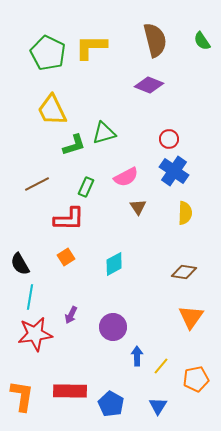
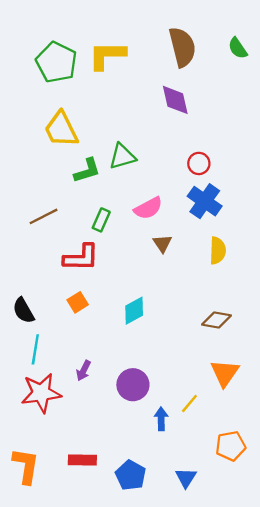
purple diamond: (149, 85) -> (175, 100), turned 56
yellow line: (161, 366) -> (189, 404), moved
red rectangle: (70, 391) -> (82, 460), size x0.7

